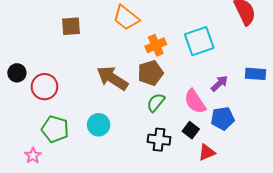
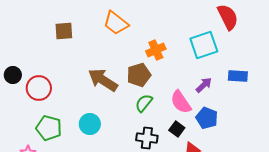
cyan square: (199, 41) -> (204, 45), moved
orange cross: (156, 45) -> (156, 50), moved
blue pentagon: (223, 118) -> (207, 118), turned 30

